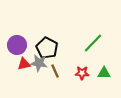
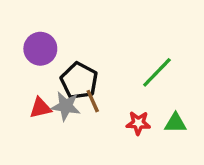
purple circle: (17, 45) -> (40, 49), moved
brown line: (55, 71) -> (93, 101), moved

